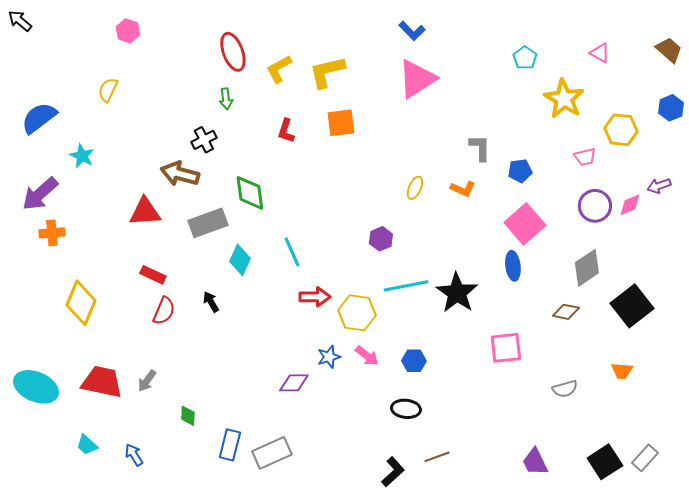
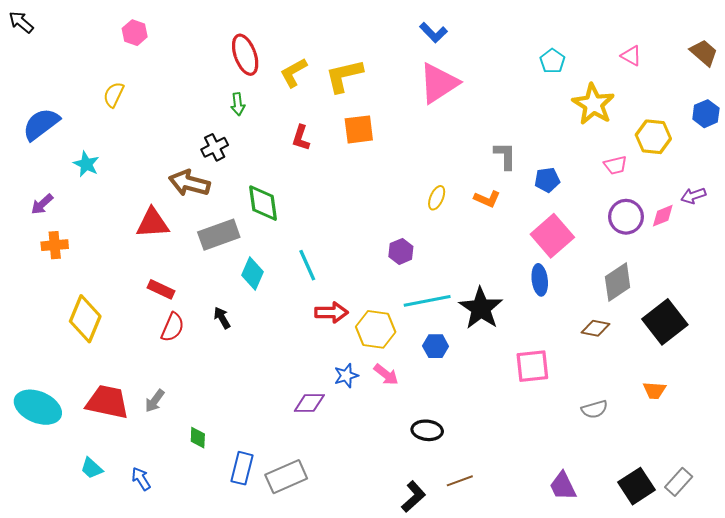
purple arrow: (40, 194) -> (42, 204), size x0.6
blue hexagon: (414, 361) -> (436, 346), moved

